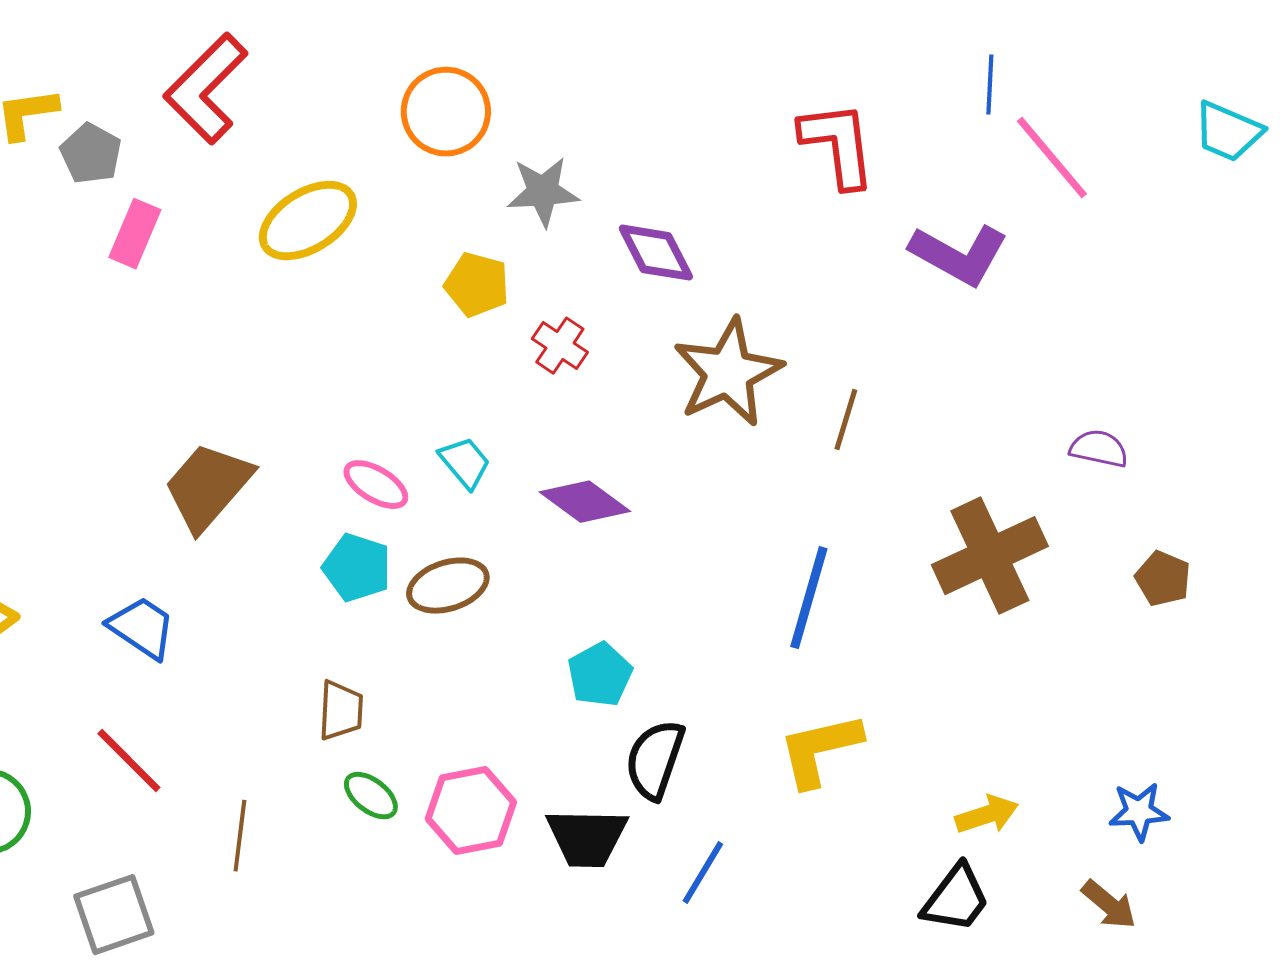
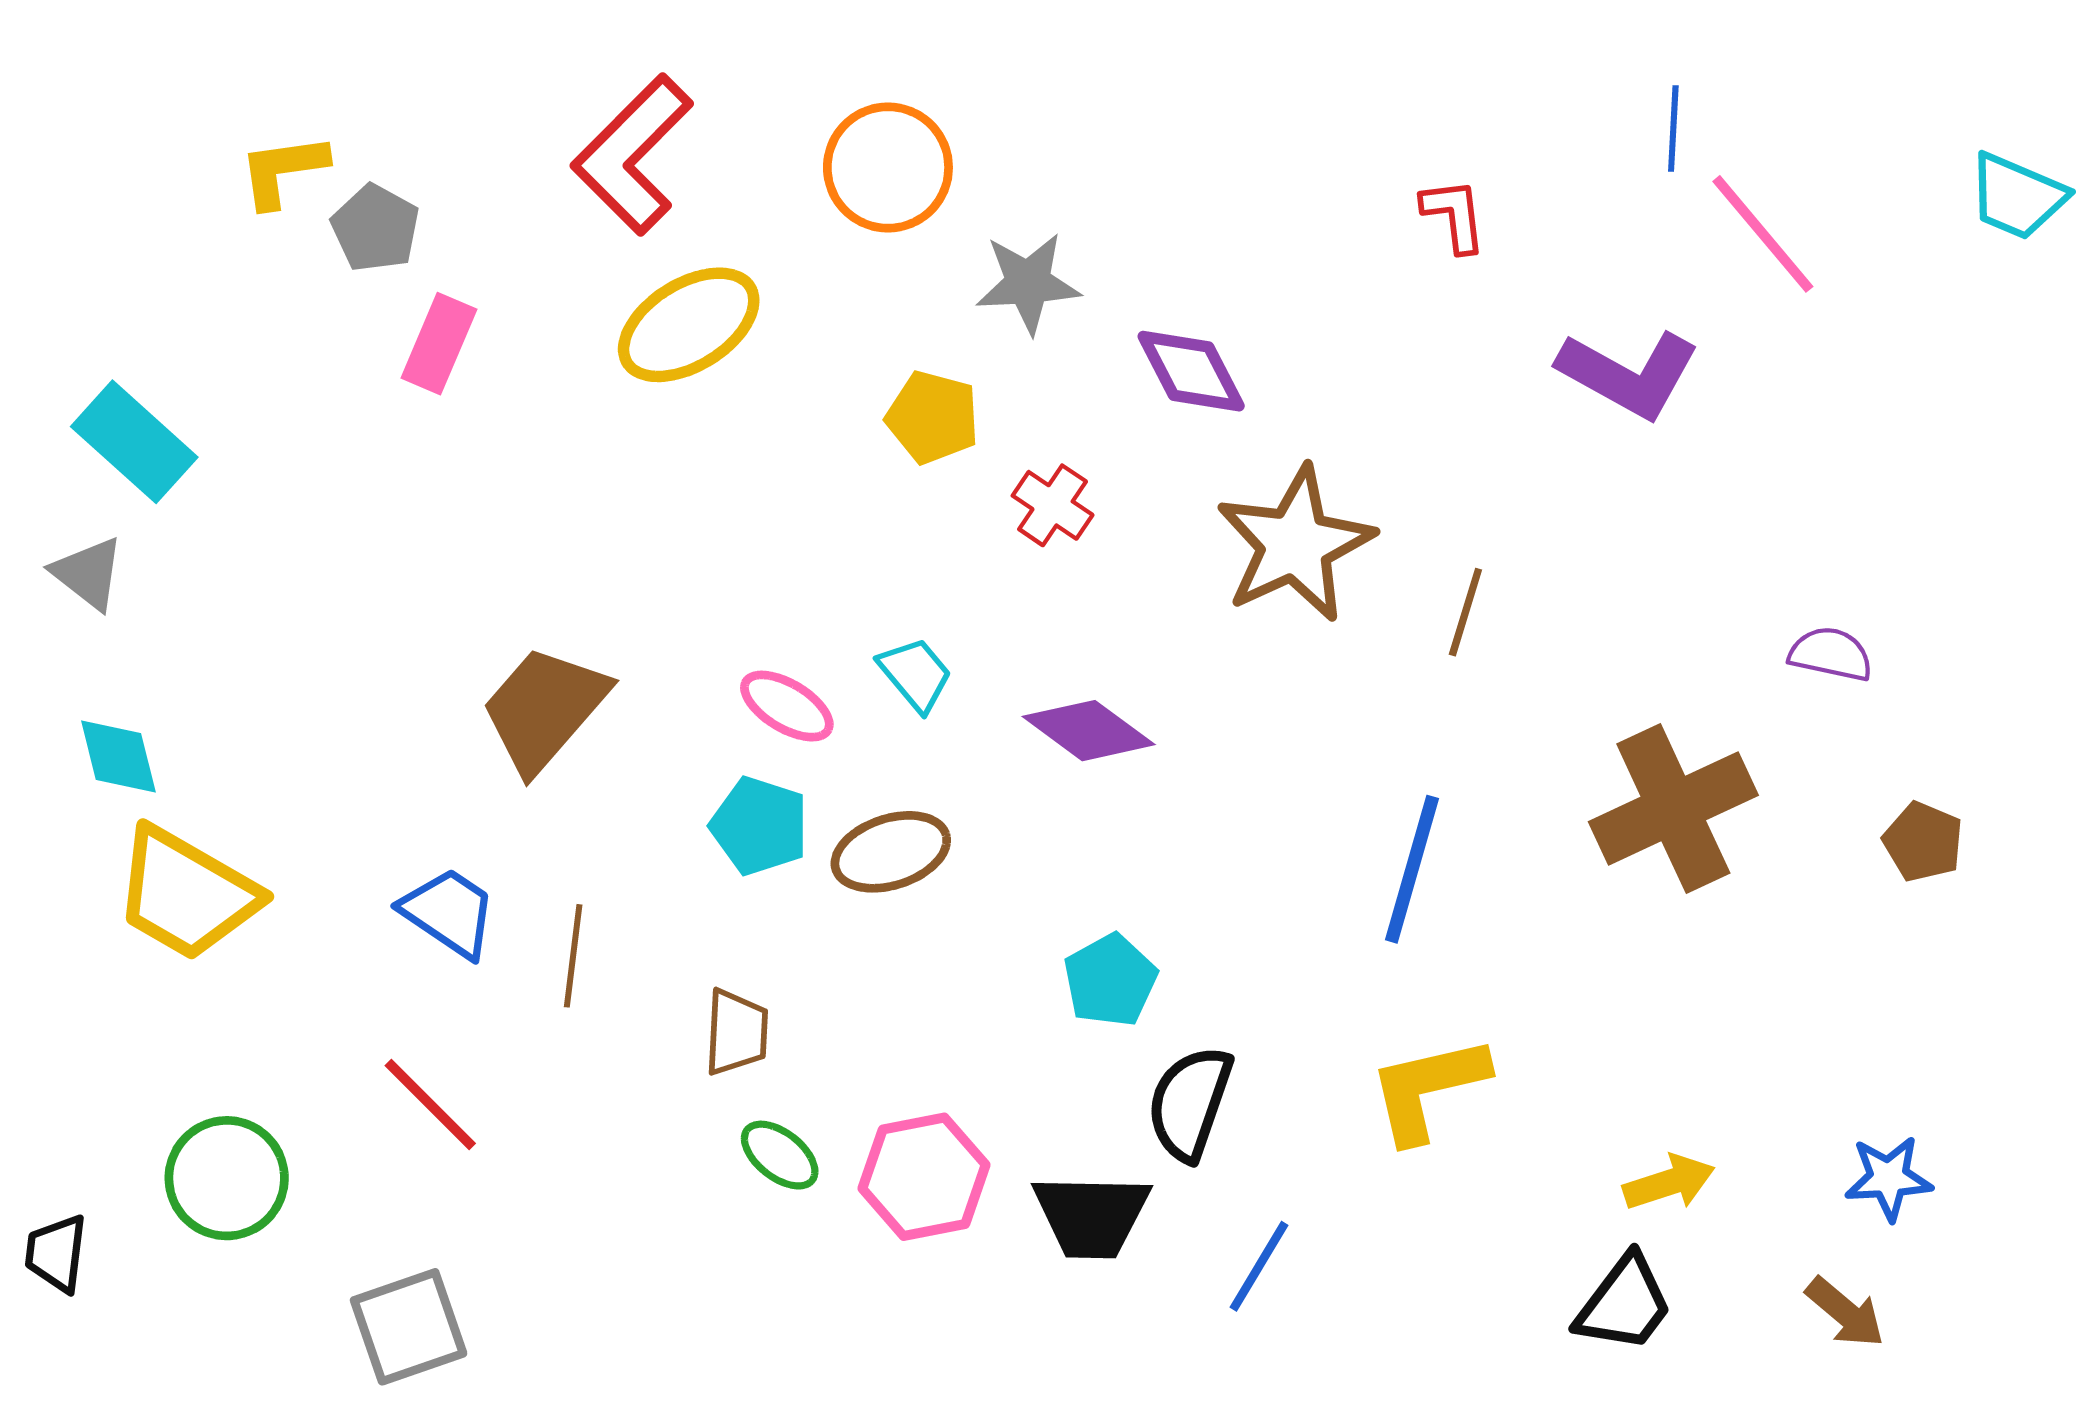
red L-shape: (206, 89) -> (632, 154), moved
red L-shape: (838, 145) -> (1454, 215), size x0.6
brown line: (240, 836) -> (573, 956), moved

